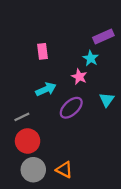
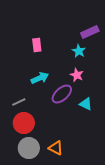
pink star: (79, 77) -> (77, 75), moved
cyan triangle: (107, 100) -> (86, 104), moved, turned -40

